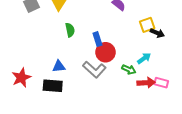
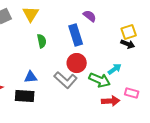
yellow square: (147, 25) -> (129, 32), moved
blue rectangle: (97, 39) -> (76, 35), moved, size x1.5
green arrow: (129, 69) -> (100, 80), size x1.5
red arrow: (146, 83) -> (111, 101), moved

